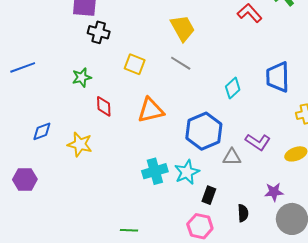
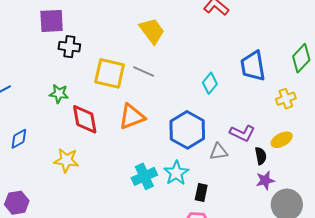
gray line: (181, 63) -> (144, 71), moved
yellow square: (135, 64) -> (110, 73), size x1.5
green star: (82, 77) -> (59, 94), turned 30
red diamond: (104, 106) -> (85, 119), size x1.5
blue diamond: (42, 131) -> (19, 139), moved
black semicircle: (243, 213) -> (261, 156), moved

